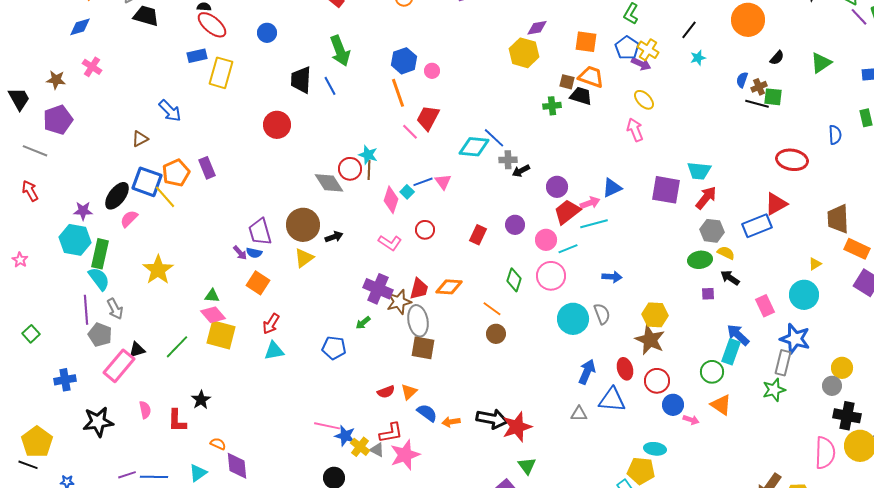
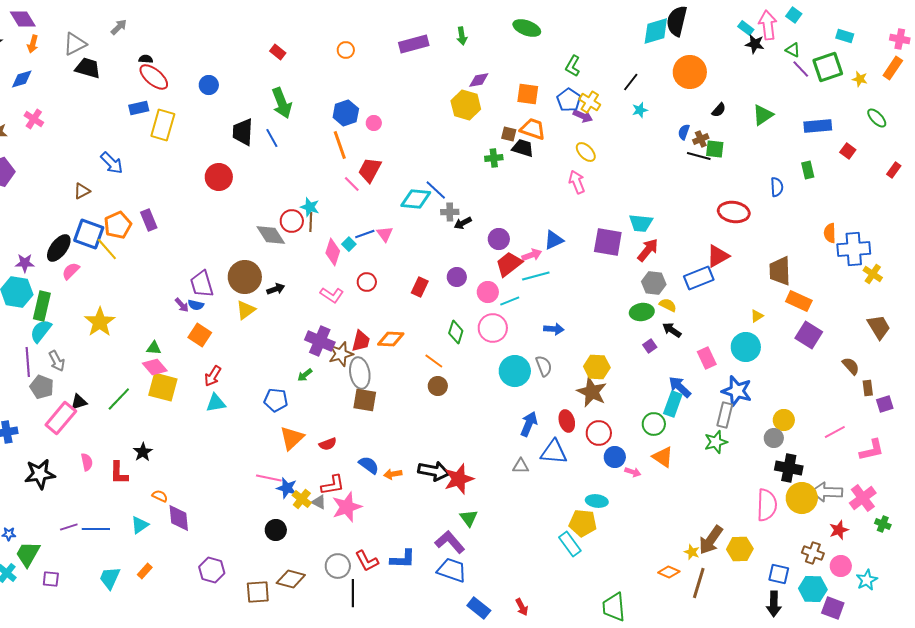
cyan semicircle: (99, 279) -> (41, 331), turned -105
purple square: (708, 294) -> (650, 346), turned -32
orange triangle: (409, 392) -> (292, 438), moved, size x1.5

